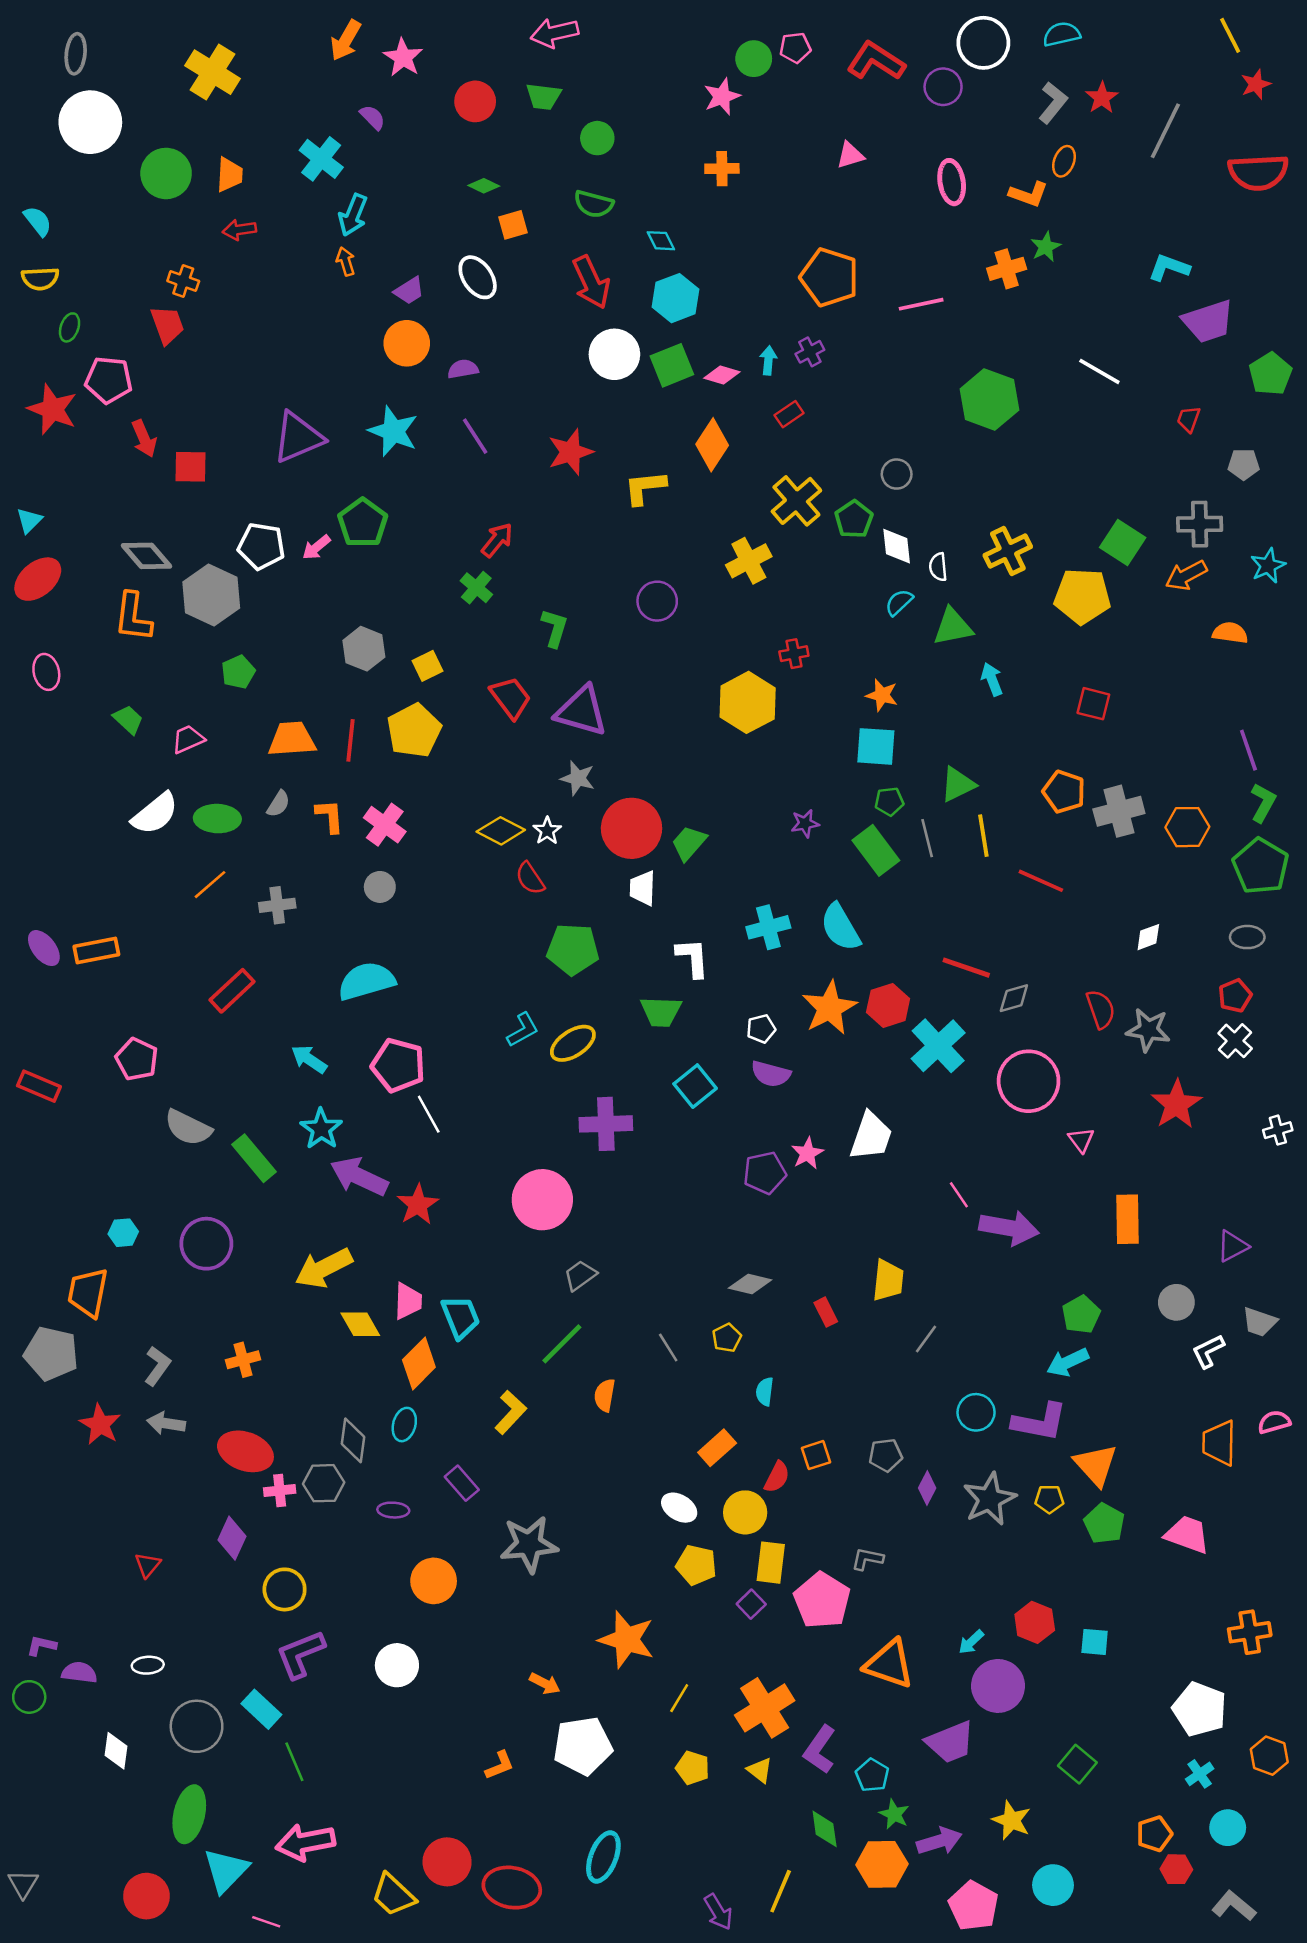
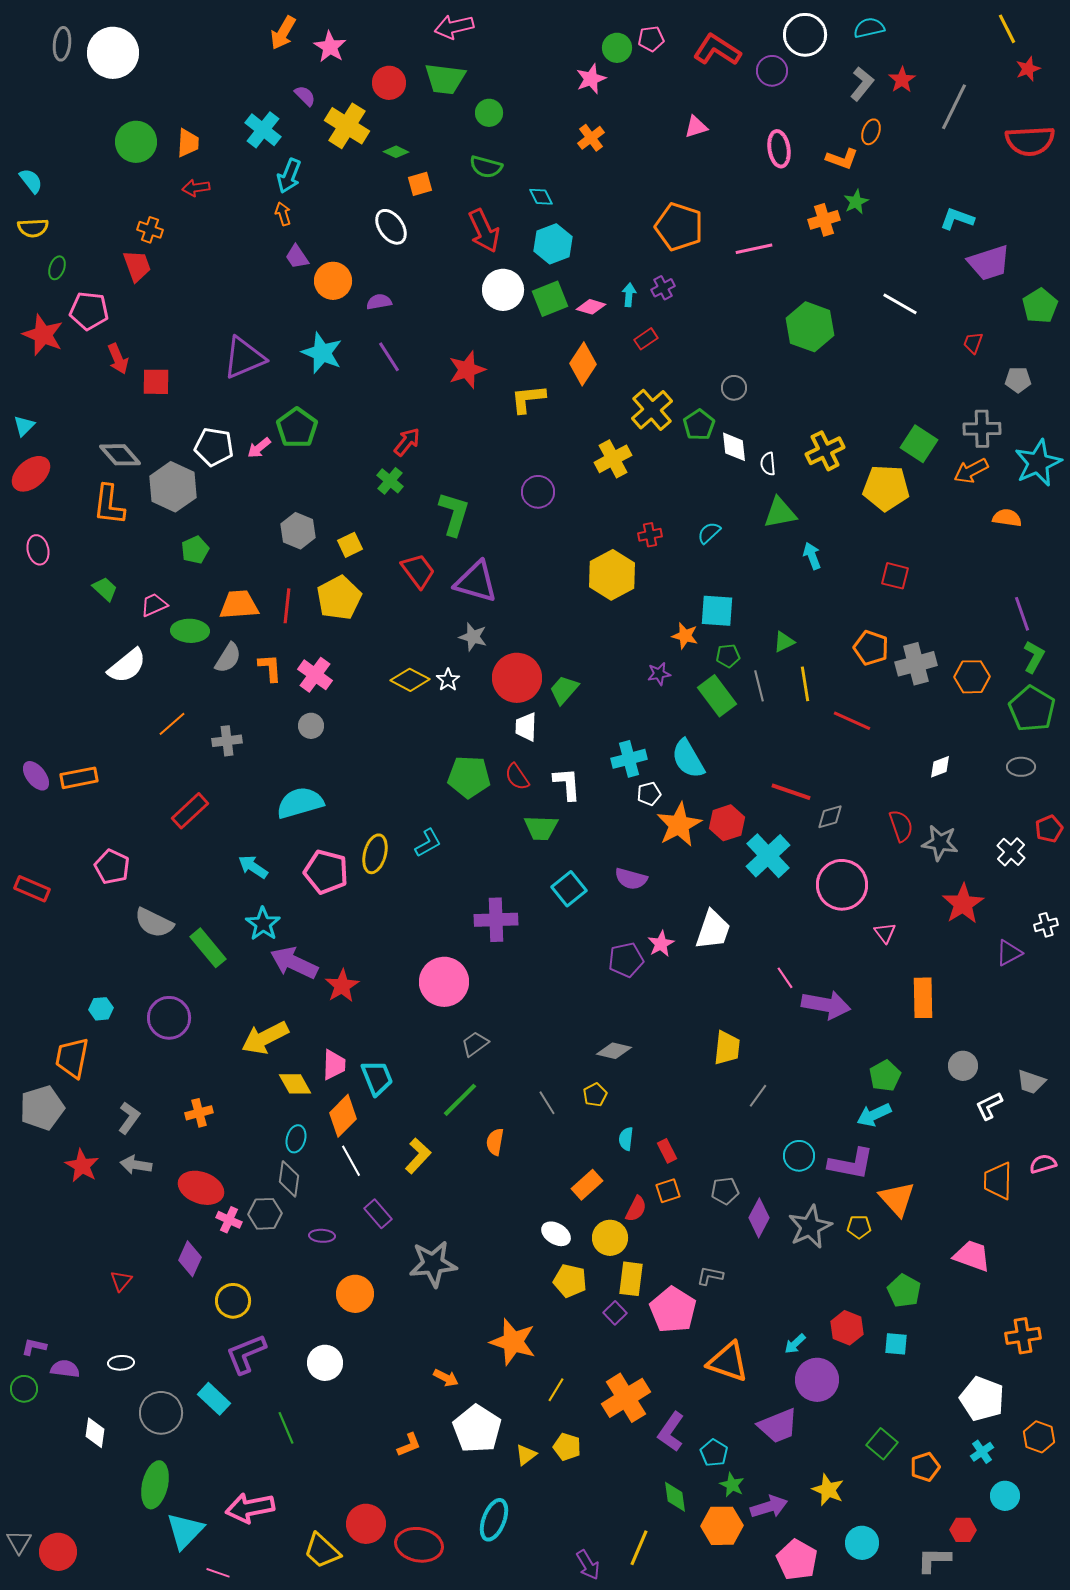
yellow cross: (212, 72) -> (347, 126), moved
green trapezoid: (544, 97) -> (445, 79), size x1.4
white circle: (90, 122) -> (113, 53), moved
orange cross: (722, 169) -> (591, 138), turned -36
purple trapezoid: (409, 291) -> (297, 257), moved, turned 88
cyan star: (1268, 566) -> (1038, 463), size x1.6
cyan semicircle: (899, 602) -> (709, 533), moved
green L-shape: (555, 628) -> (454, 514), size x1.4
orange star: (882, 695) -> (685, 636), moved
green triangle: (958, 784) -> (784, 642), size x0.7
gray semicircle: (278, 804) -> (228, 658), size x1.4
green ellipse: (217, 819) -> (190, 631), moved
red semicircle: (530, 878) -> (517, 777), moved
red pentagon: (1235, 996) -> (1049, 829), moved
white pentagon: (761, 1029) -> (649, 794), moved
yellow ellipse: (573, 1043) -> (375, 854), moved, turned -42
white line: (429, 1114) -> (351, 1161), moved
purple triangle: (1233, 1246) -> (1009, 953), moved
red rectangle: (826, 1312) -> (667, 1151), moved
gray pentagon: (51, 1354) -> (42, 1108), turned -30
cyan ellipse: (404, 1425) -> (296, 1139), moved
purple diamond: (927, 1488) -> (759, 1218), size x1.4
pink cross: (280, 1490) -> (229, 1220), turned 30
green pentagon: (1104, 1523) -> (904, 1291), moved
white pentagon: (583, 1746) -> (477, 1429), turned -30
green line: (294, 1762) -> (286, 1428), moved
yellow triangle: (760, 1770) -> (526, 1455), moved, turned 45
orange pentagon: (1154, 1834) -> (925, 1467), moved
red circle: (146, 1896) -> (58, 1552), moved
gray L-shape: (1234, 1906) -> (934, 1560), moved, turned -39

